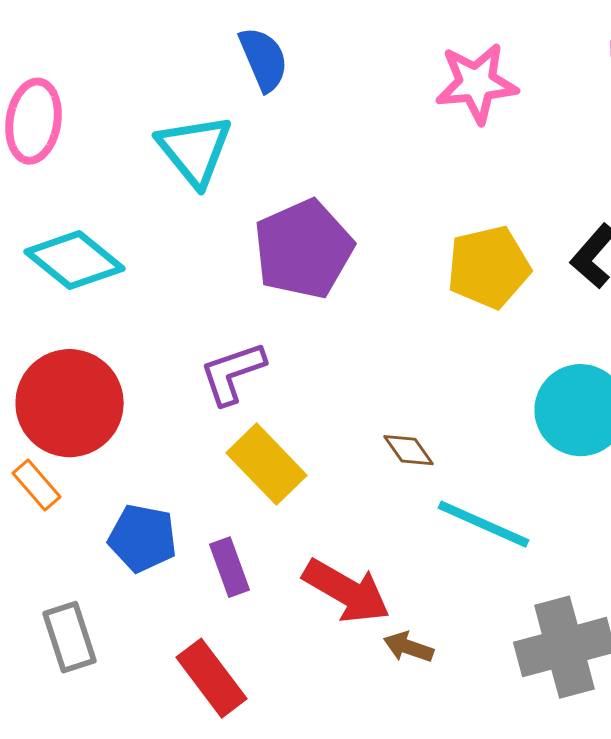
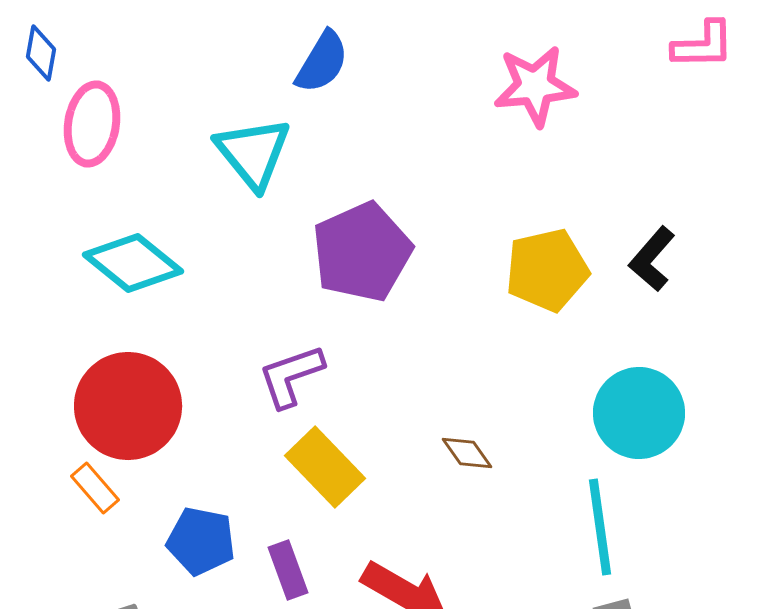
blue semicircle: (264, 59) -> (322, 62), turned 54
cyan line: (484, 524) -> (600, 527), moved, turned 58

